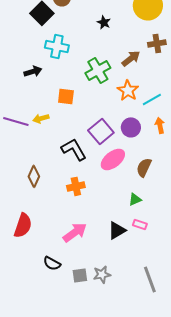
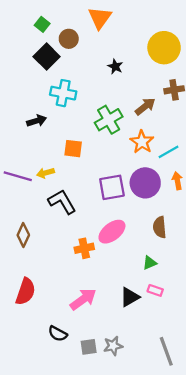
purple circle: (131, 127) -> (145, 183), size x1.4
purple square: (101, 131) -> (112, 187), turned 30
black L-shape: (74, 149) -> (62, 202), moved
pink ellipse: (113, 159) -> (112, 232), moved
brown semicircle: (144, 167) -> (160, 227), turned -30
brown diamond: (34, 176) -> (23, 235), moved

